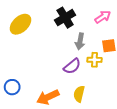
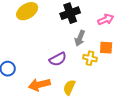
purple semicircle: (72, 66) -> (58, 59), moved

